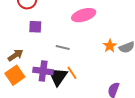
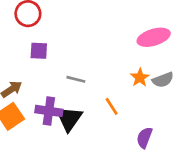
pink ellipse: (84, 15) -> (154, 37), moved
orange line: (72, 73) -> (112, 106), moved

